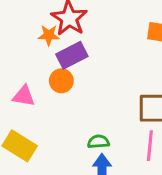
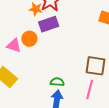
orange circle: (61, 81) -> (29, 39), moved

